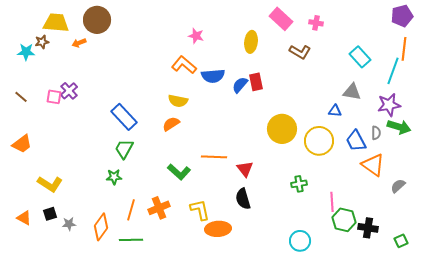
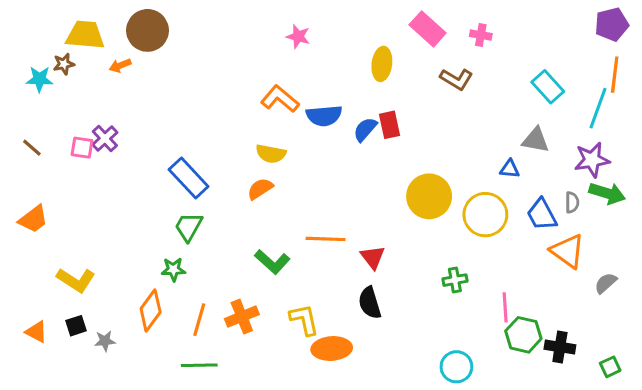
pink star: (196, 36) -> (298, 37), moved
orange diamond: (101, 227) -> (151, 310), moved

